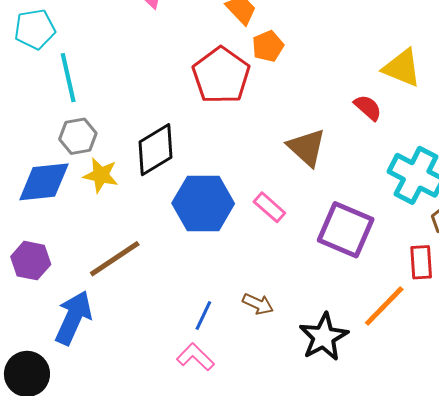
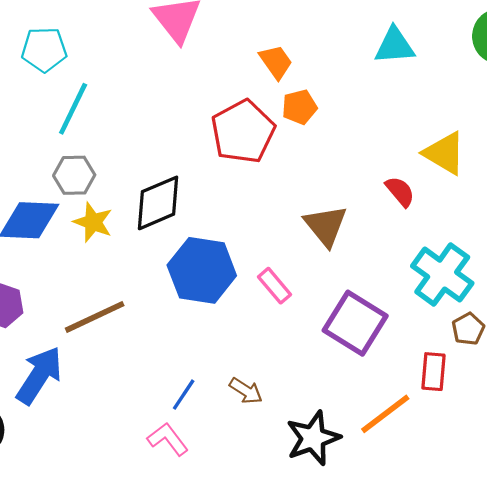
cyan line: (68, 78) -> (73, 109), turned 30

